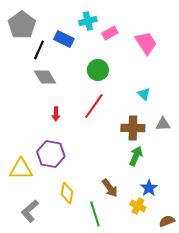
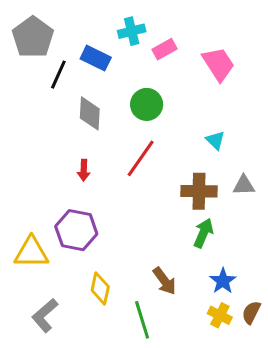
gray diamond: (45, 77) -> (90, 113), moved, turned 35
yellow cross: (138, 206) -> (220, 315), moved
brown semicircle: (167, 221) -> (251, 312), moved, turned -42

